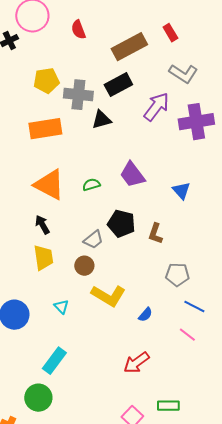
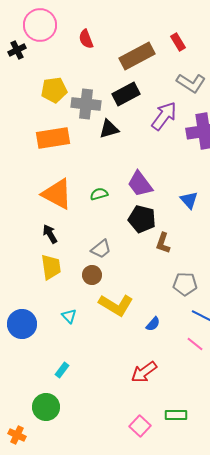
black pentagon: (121, 224) -> (142, 219), moved
cyan rectangle: (54, 361) -> (62, 370), size x0.6

